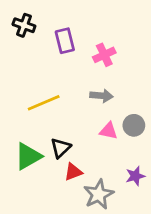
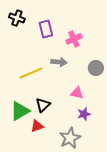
gray arrow: (101, 96) -> (59, 62), moved
gray circle: (134, 125) -> (96, 68), moved
red triangle: (73, 172) -> (37, 126), moved
purple star: (135, 176) -> (84, 114), moved

